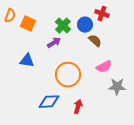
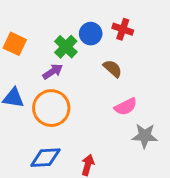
blue circle: (85, 25) -> (91, 34), moved
orange circle: (68, 75) -> (51, 108), moved

